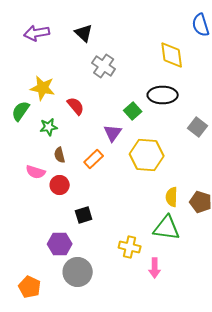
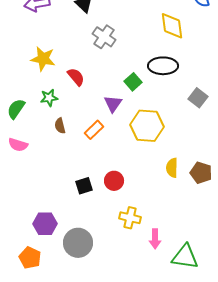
green semicircle: (21, 111) -> (16, 109), moved
pink semicircle: (36, 172) -> (18, 145), moved
red circle: (60, 185) -> (114, 181), moved
green triangle: (167, 228) -> (185, 257), moved
purple hexagon: (60, 244) -> (45, 224), moved

